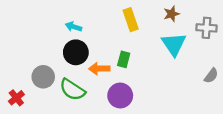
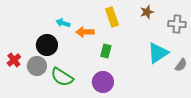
cyan triangle: (174, 44) -> (158, 53), moved, turned 30
black circle: (76, 52) -> (47, 45), moved
orange arrow: (99, 69) -> (85, 32), moved
red cross: (16, 98) -> (14, 60), moved

